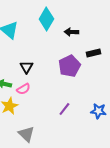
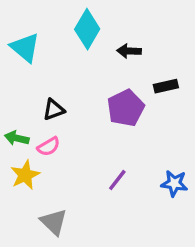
black triangle: (26, 67) -> (54, 110), turned 40

